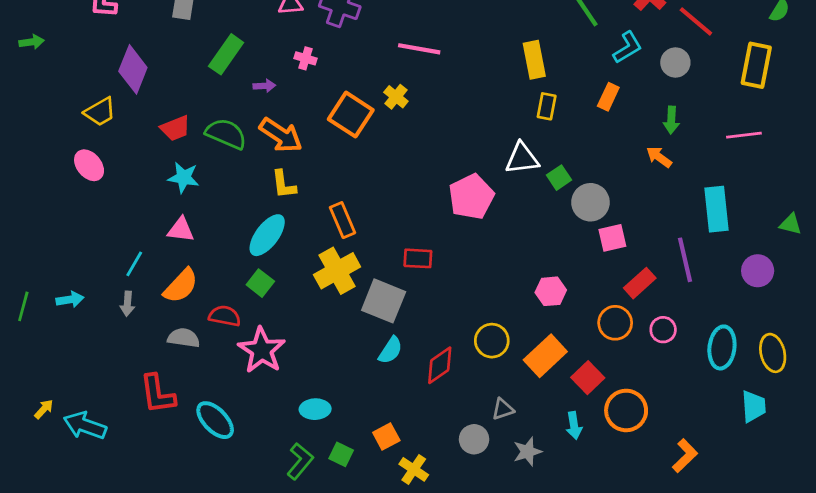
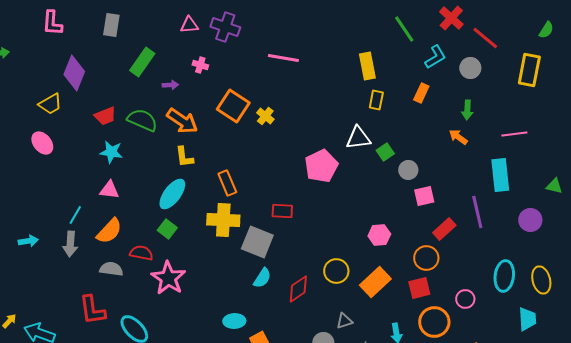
yellow cross: (396, 97) -> (265, 116), moved
pink line: (744, 135) -> (514, 134), moved
gray circle: (590, 202) -> (408, 170), size x0.7
yellow cross: (337, 271) -> (223, 220), turned 32
gray arrow: (127, 304) -> (70, 244), size x1.4
pink circle: (663, 330) -> (465, 299), moved
red square: (588, 378) -> (419, 288), moved, turned 30
cyan ellipse: (315, 409) -> (234, 321), moved

